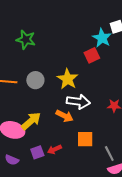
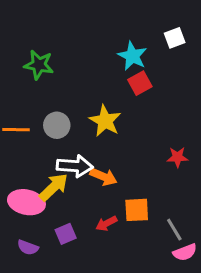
cyan star: (102, 38) -> (132, 56), moved
white arrow: (78, 102) -> (75, 166), moved
red arrow: (54, 149) -> (106, 223), moved

